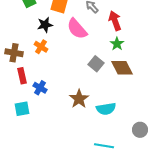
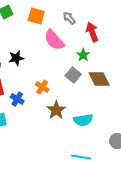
black star: (45, 25) -> (16, 58), moved
green star: (117, 44) -> (83, 55), moved
orange cross: (41, 47) -> (42, 87), moved

